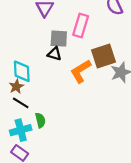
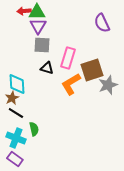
pink rectangle: (81, 26) -> (68, 58), moved
gray square: (59, 39) -> (42, 45), moved
cyan cross: (21, 130) -> (16, 138), turned 36

